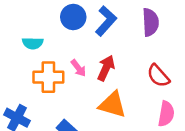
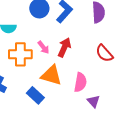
orange triangle: (112, 105) -> (51, 75), moved
pink semicircle: (166, 114) -> (80, 82), moved

